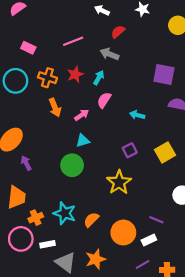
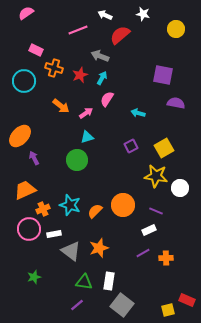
red semicircle: (118, 32) -> (120, 35), size x1.5
pink line: (73, 41) -> (78, 30), moved
gray arrow: (109, 54) -> (100, 56), moved
orange cross: (47, 78) -> (54, 68), moved
orange arrow: (55, 108) -> (61, 106), turned -30
yellow star: (119, 182) -> (156, 176), moved, turned -30
orange trapezoid: (17, 197) -> (25, 190), turned -120
orange circle: (123, 233) -> (123, 205), moved

